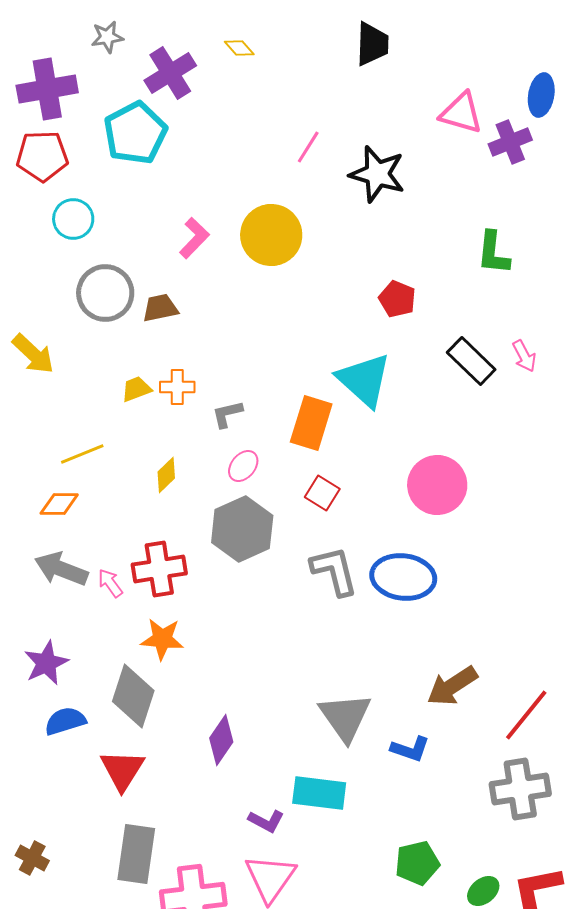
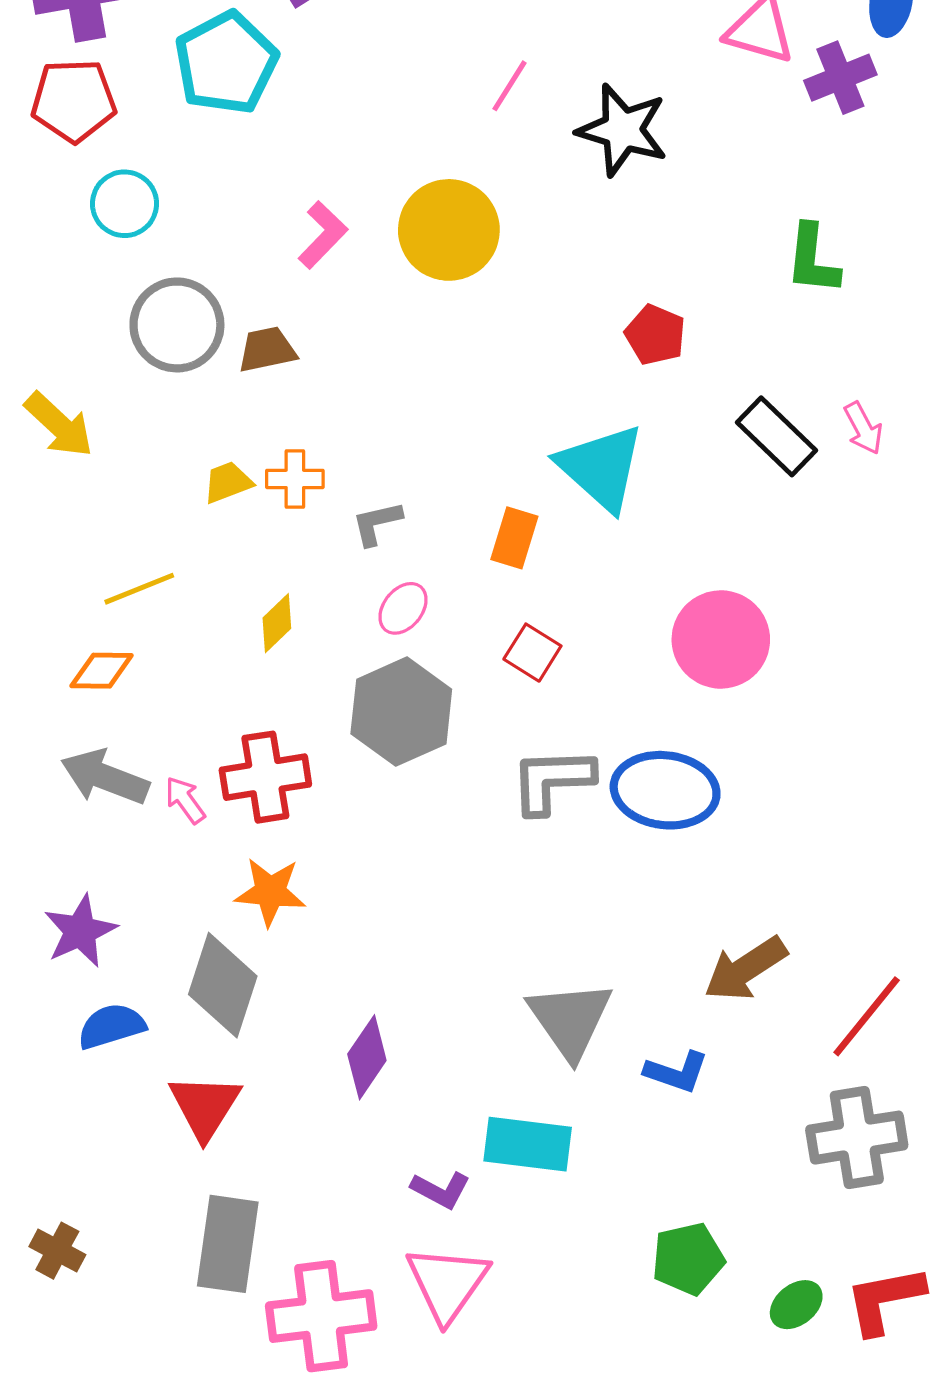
orange rectangle: (311, 423) -> (514, 538), size x0.7
gray L-shape: (334, 571) -> (552, 780), turned -78

